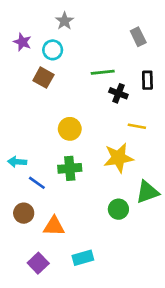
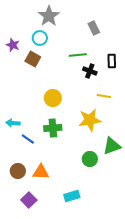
gray star: (64, 21) -> (49, 16), size x1.5
gray rectangle: (138, 37) -> (94, 28), moved
purple star: (22, 42) -> (13, 45), moved
brown circle: (24, 213) -> (18, 171), moved
cyan rectangle: (83, 258) -> (72, 196), moved

